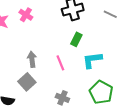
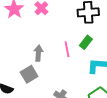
pink line: (60, 63) -> (67, 49), moved

